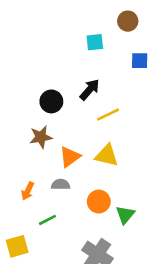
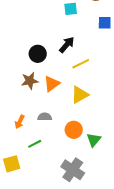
yellow triangle: (107, 155) -> (80, 95), turned -42
orange triangle: (70, 157) -> (52, 84), moved

